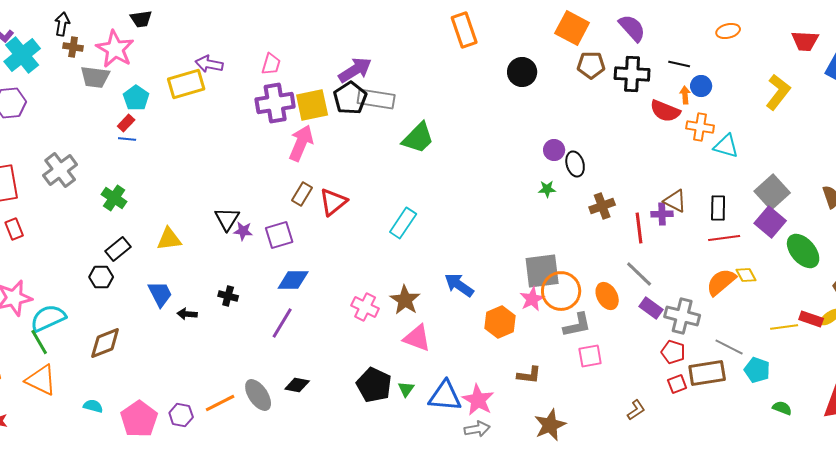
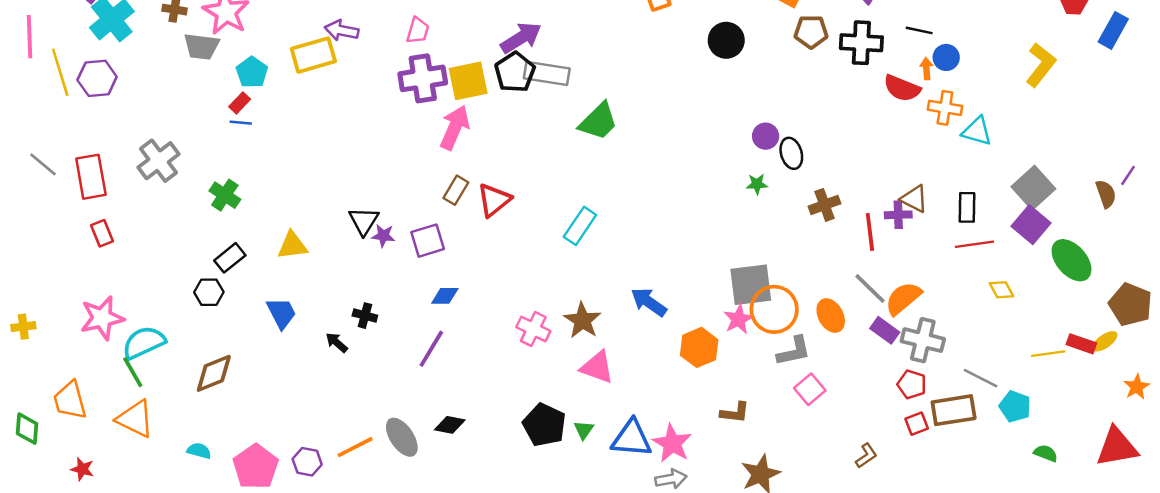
blue diamond: (293, 280) -> (445, 296), size x0.7
orange semicircle: (721, 282) -> (903, 298), moved
black arrow: (187, 314) -> (337, 343), moved, turned 36
pink square: (590, 356) -> (810, 389), turned -30

